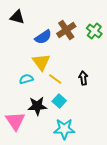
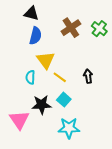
black triangle: (17, 17) -> (31, 13), moved
blue semicircle: (43, 37) -> (35, 36), moved, turned -42
cyan semicircle: (26, 79) -> (30, 77), turned -72

